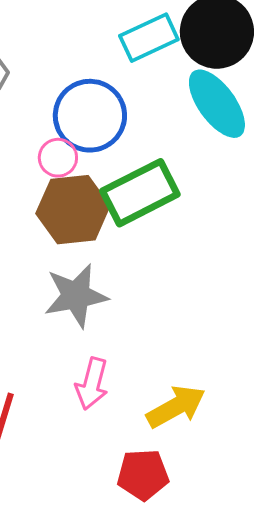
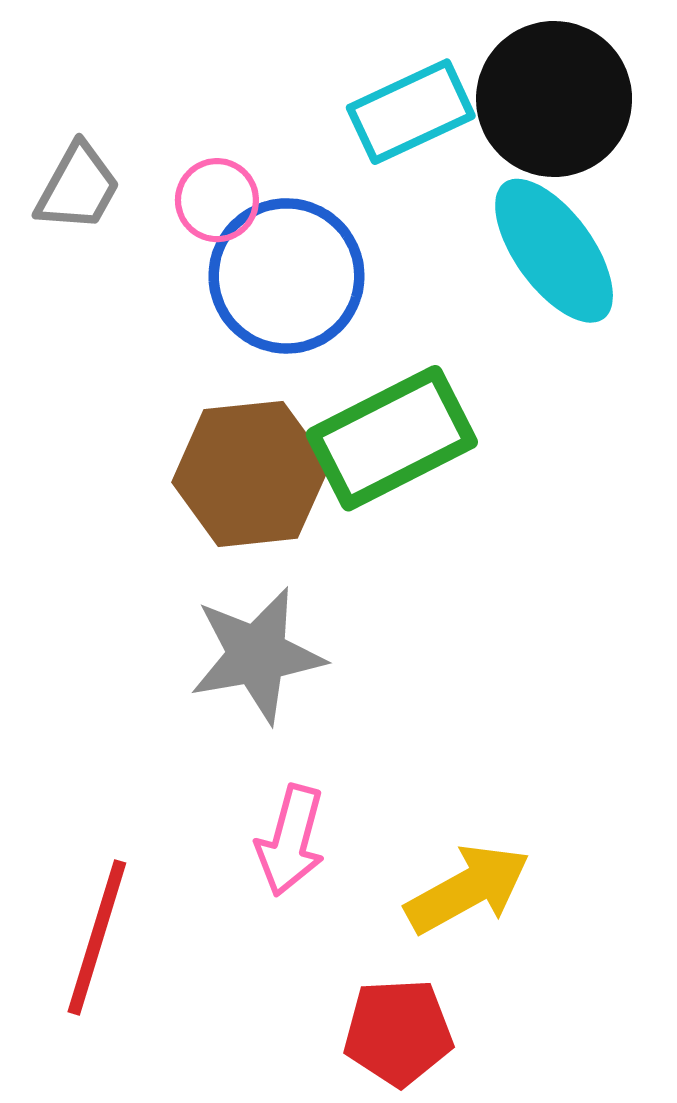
pink circle: (58, 158) -> (217, 200), moved

